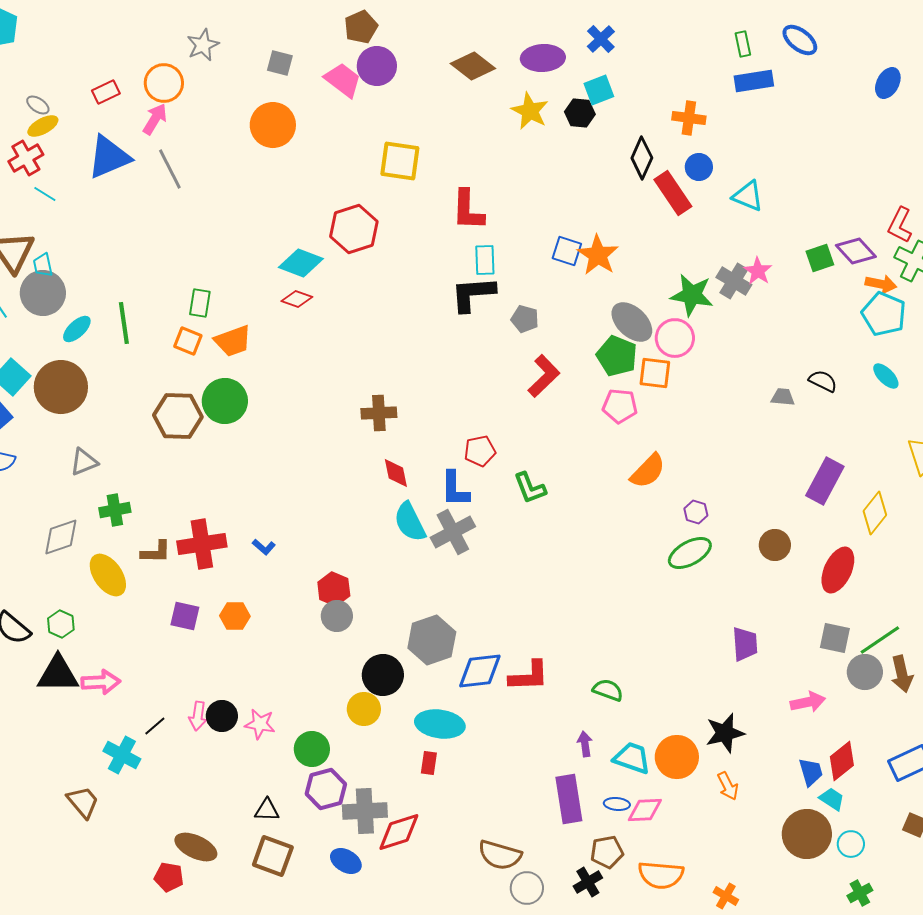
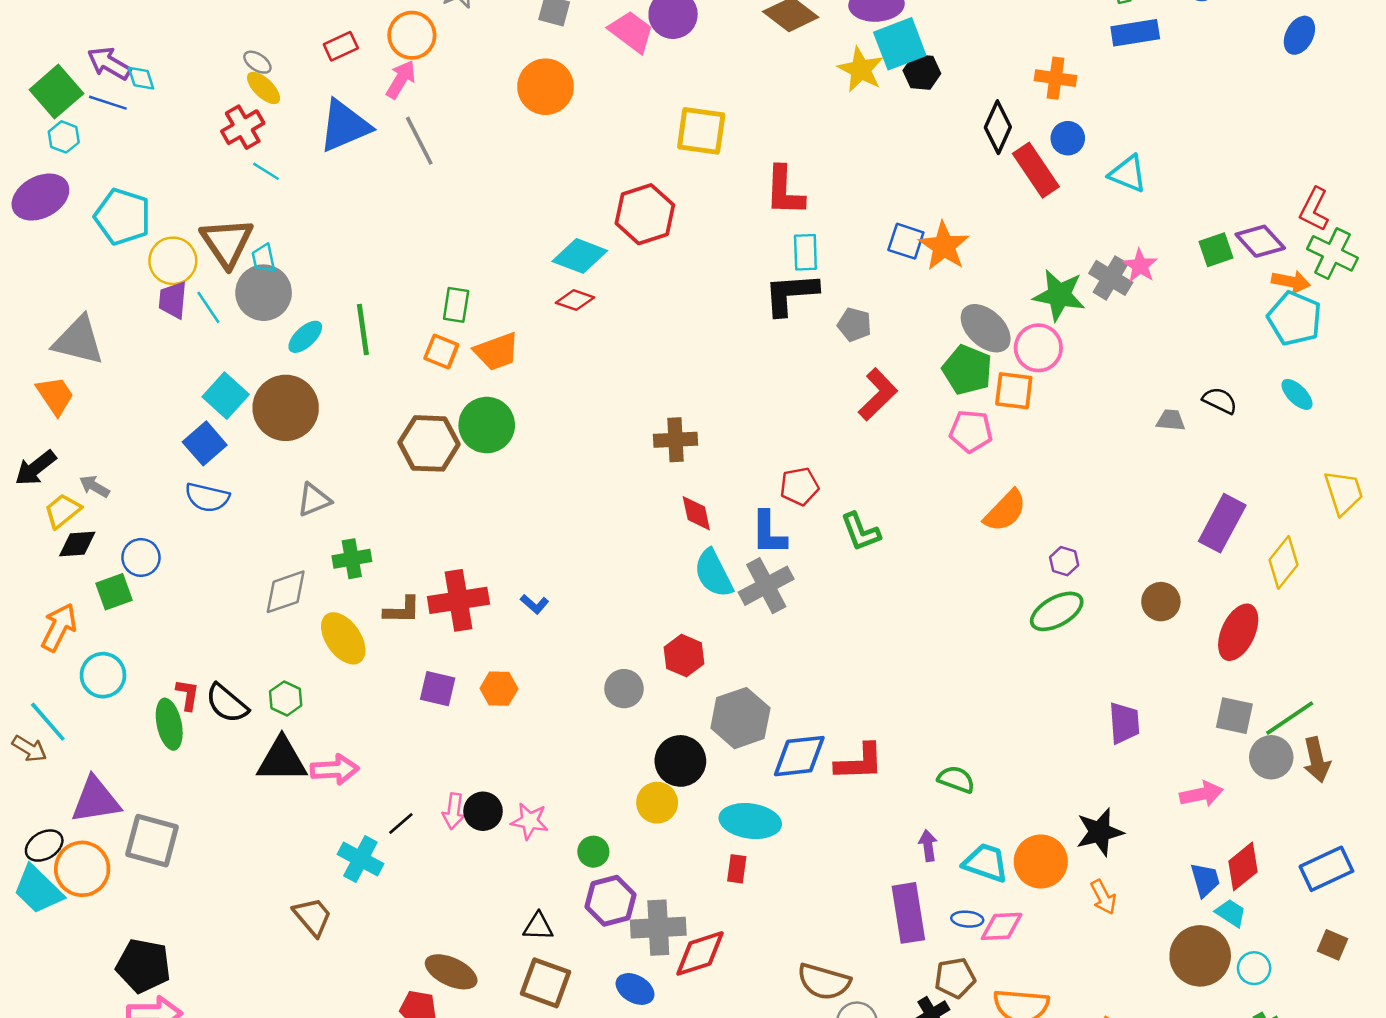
cyan square: (599, 90) -> (900, 44), moved, size x1.4
yellow ellipse: (43, 126) -> (264, 88), turned 72
red hexagon: (334, 589) -> (684, 656), moved
green circle: (312, 749) -> (593, 852), size x0.7

